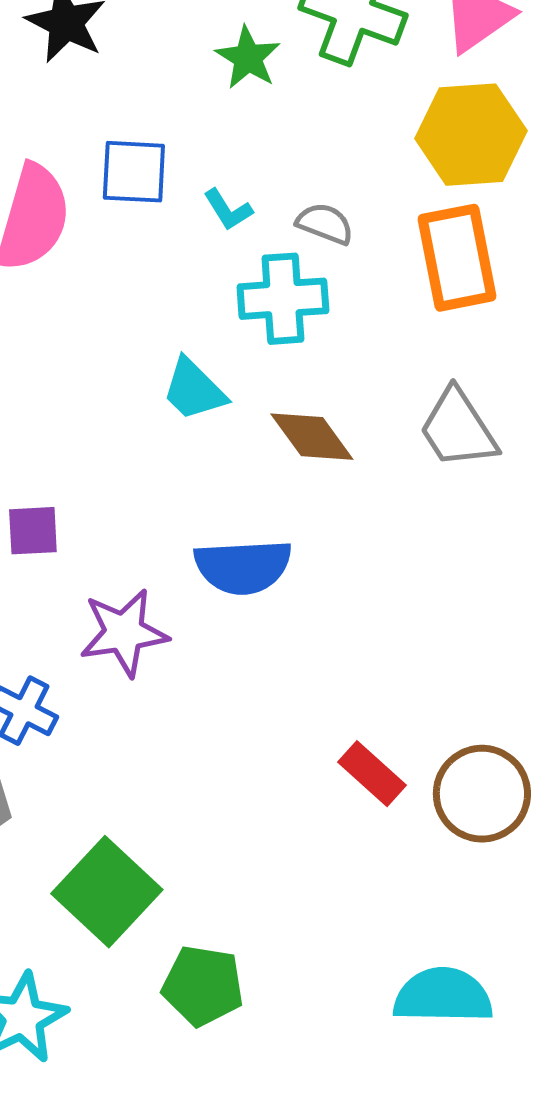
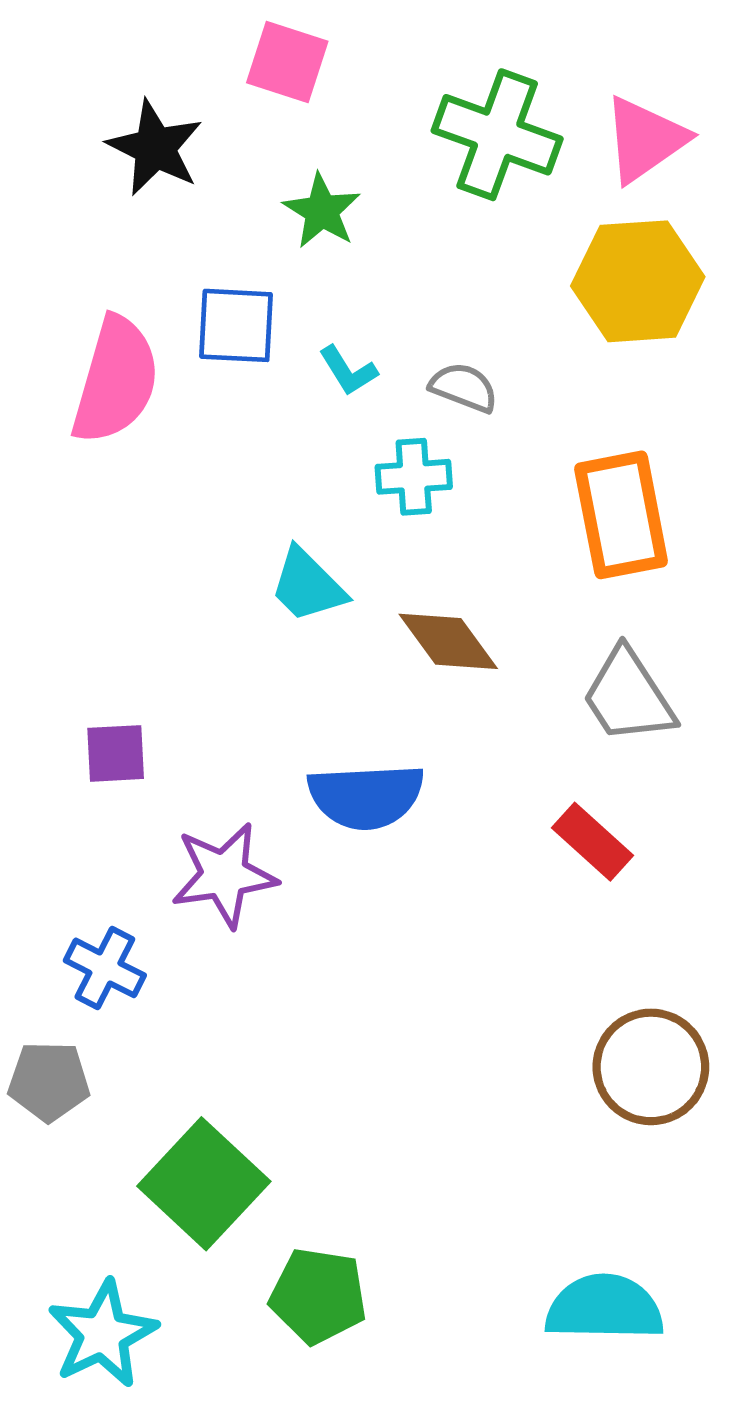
green star: (248, 58) -> (322, 211), moved
orange rectangle: (457, 258) -> (621, 515), moved
cyan cross: (283, 299) -> (414, 477), size x0.7
gray trapezoid: (458, 429) -> (628, 696), moved
red rectangle: (372, 774) -> (592, 842), moved

